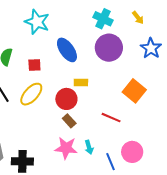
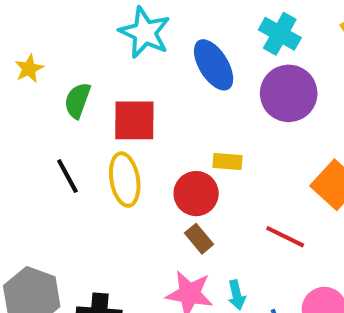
blue ellipse: (67, 50) -> (214, 65), moved
red square: (34, 65) -> (134, 120), size x1.6
yellow ellipse: (31, 94) -> (125, 180), turned -55

